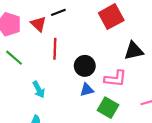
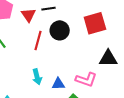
black circle: (85, 66) -> (60, 30), moved
cyan arrow: (39, 90) -> (37, 77), moved

